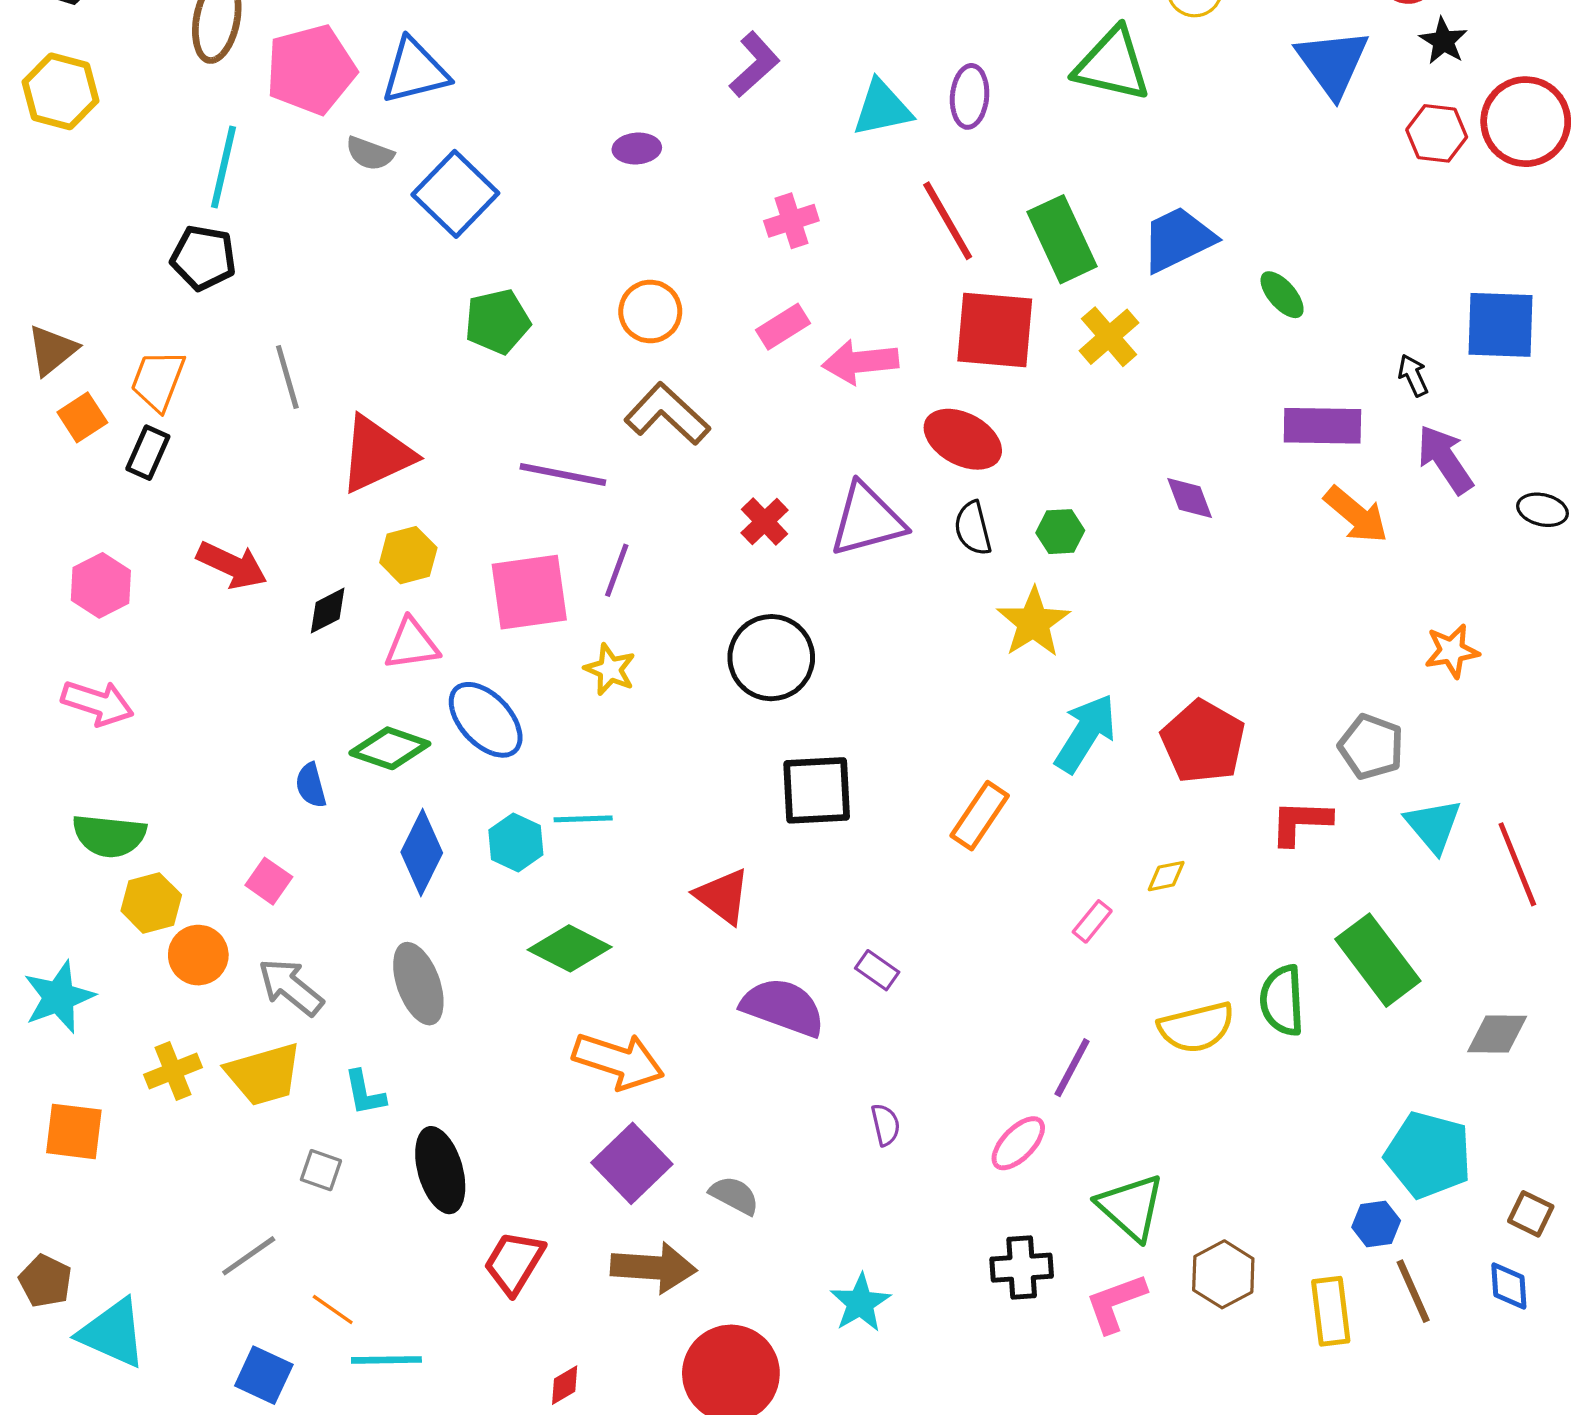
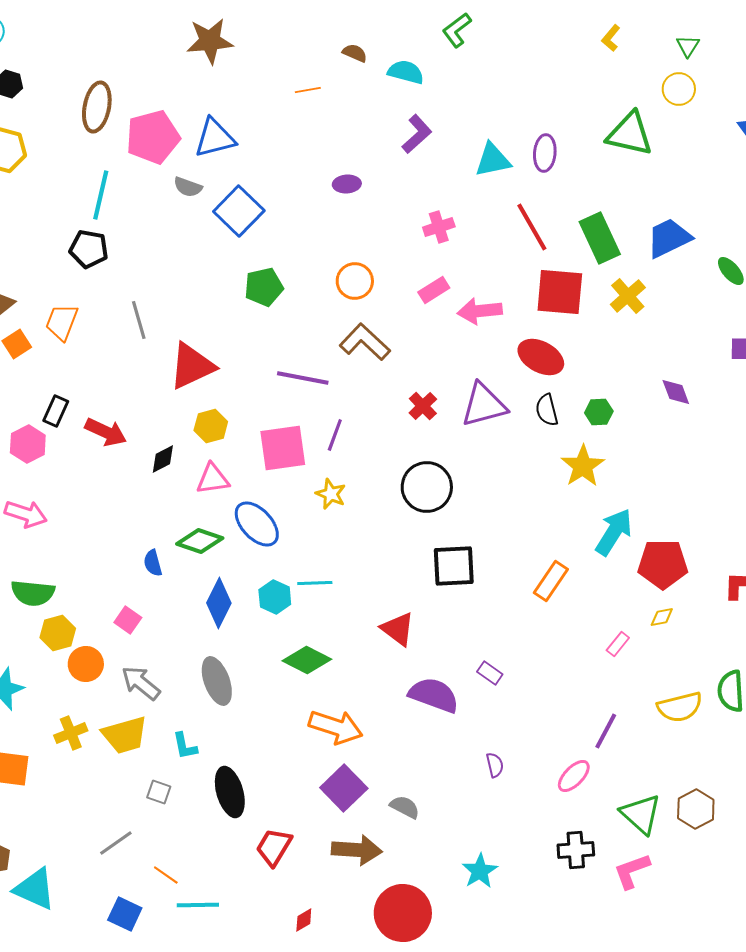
black rectangle: (148, 453) -> (56, 411), moved
red pentagon: (1203, 742) -> (663, 564), moved, turned -30
brown hexagon: (1223, 1274) -> (696, 809), moved

